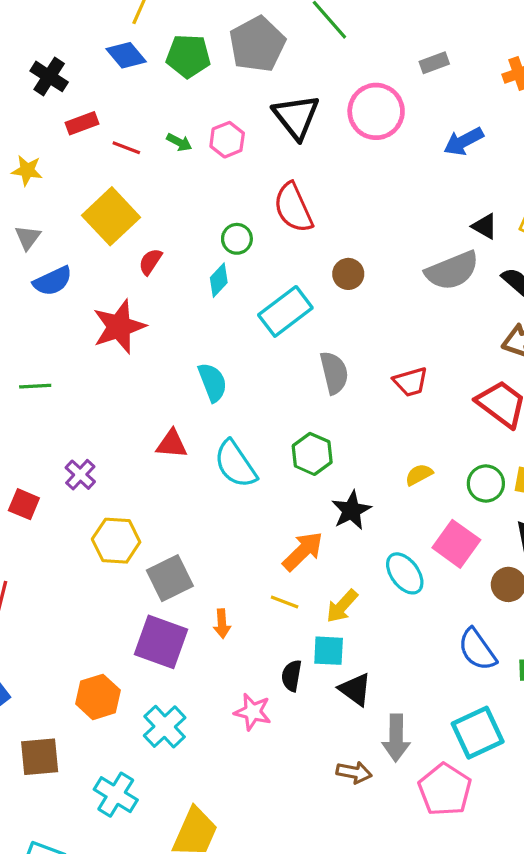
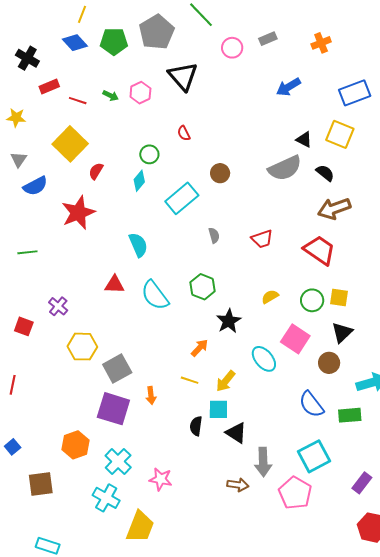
pink circle: (376, 111) -> (232, 48), moved, size x0.6
red semicircle: (293, 208) -> (184, 133), size x0.5
gray semicircle: (334, 373) -> (214, 235), size x0.6
orange arrow: (303, 551) -> (200, 348), size x0.7
pink star: (253, 712) -> (161, 479), moved
cyan cross: (116, 795) -> (106, 498), moved

